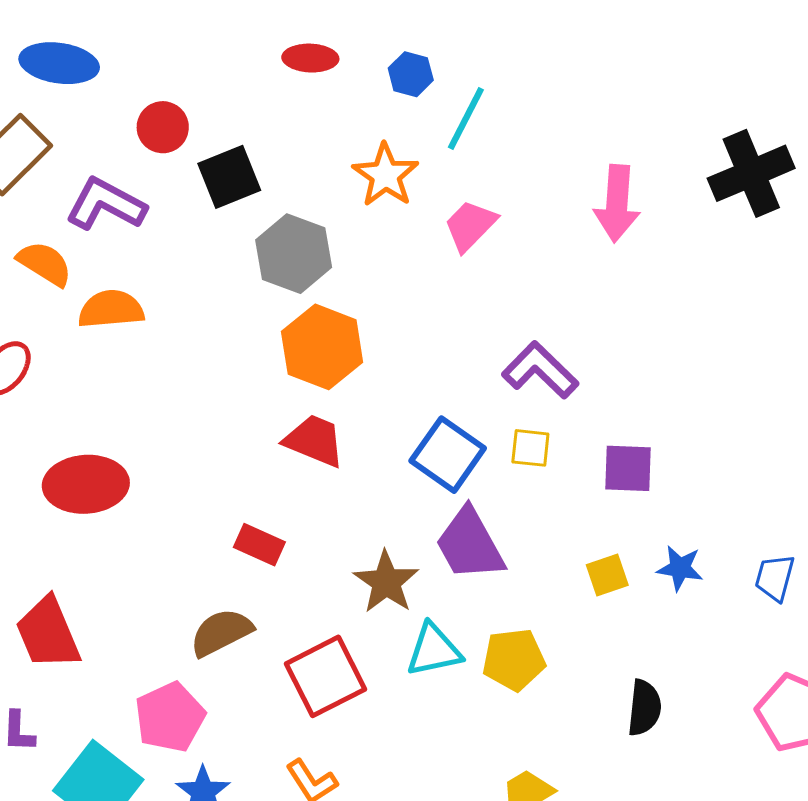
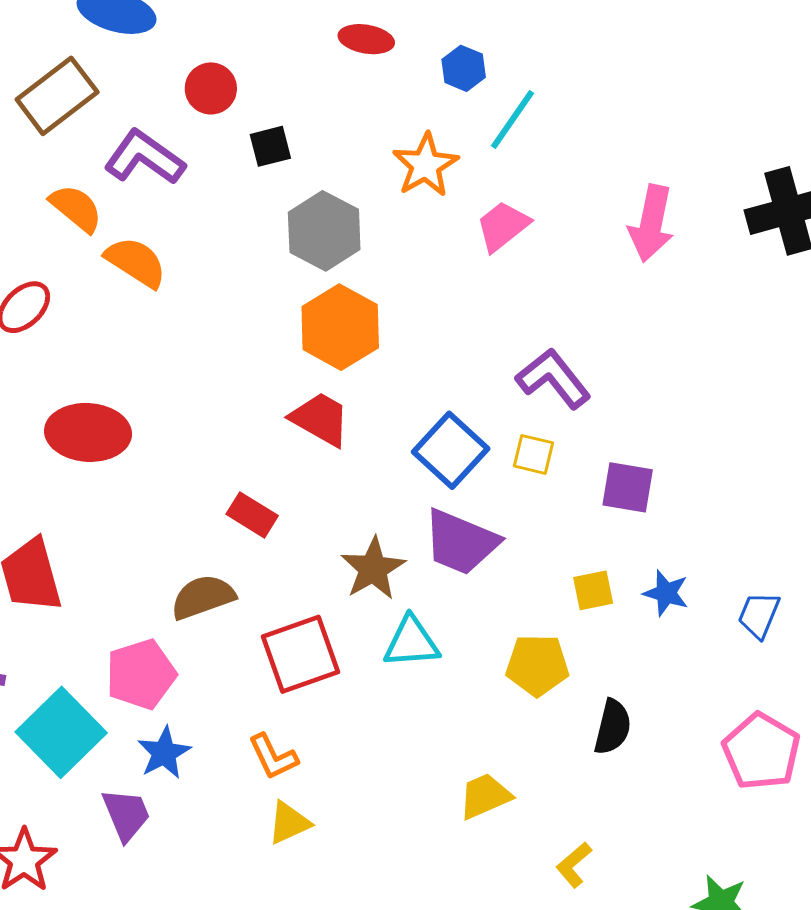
black square: (229, 177) -> (270, 146), size x0.7
orange semicircle: (111, 309) -> (136, 262), turned 30
purple trapezoid: (470, 544) -> (461, 542), turned -46
yellow pentagon: (514, 660) -> (537, 665), moved

